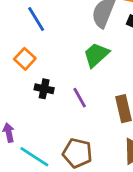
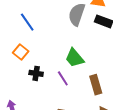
green trapezoid: (96, 55) -> (75, 58), moved, turned -85

